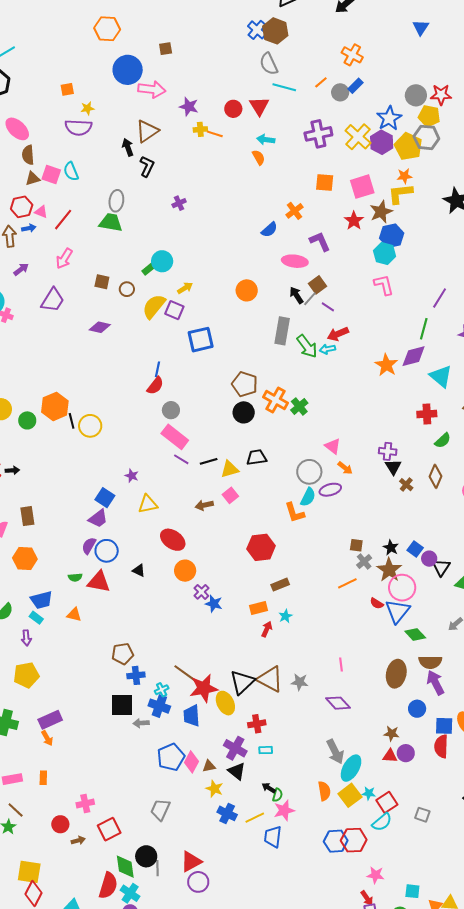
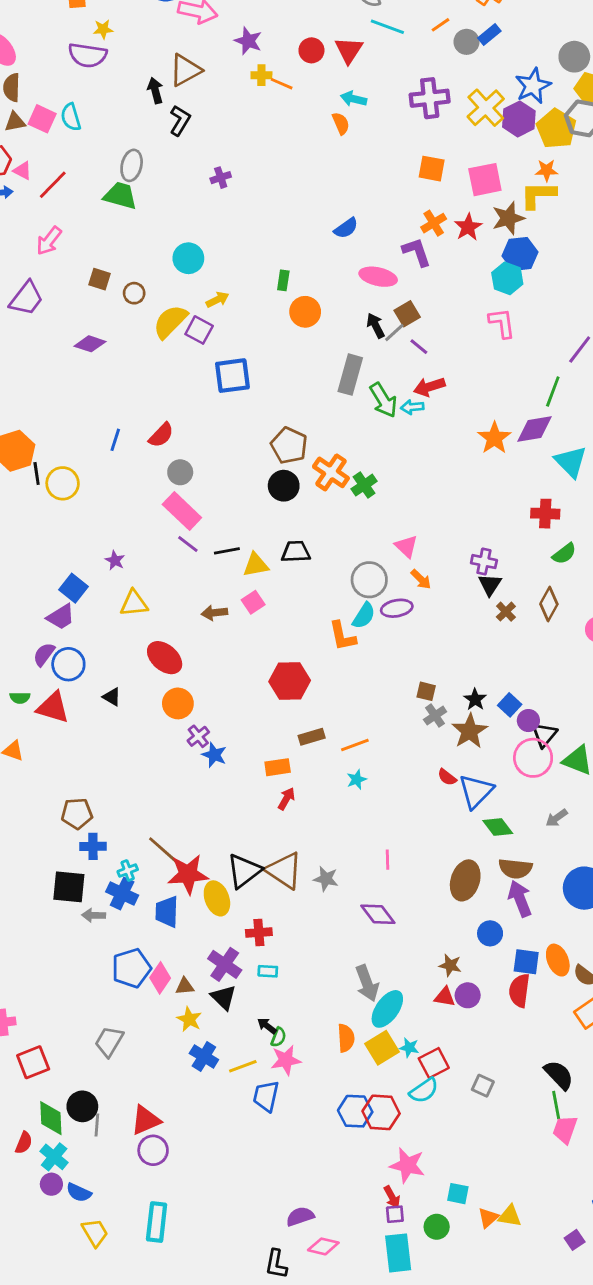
orange cross: (294, 211) -> (434, 223), moved
green rectangle: (149, 269) -> (283, 280), moved, turned -48
blue line: (158, 369) -> (115, 440), moved
orange line: (347, 583) -> (355, 745), moved
pink circle: (402, 588) -> (533, 758), moved
cyan star: (286, 616) -> (357, 779), moved
pink star: (376, 875) -> (407, 1165), size x1.4
red semicircle: (108, 886) -> (24, 1143), size x0.6

